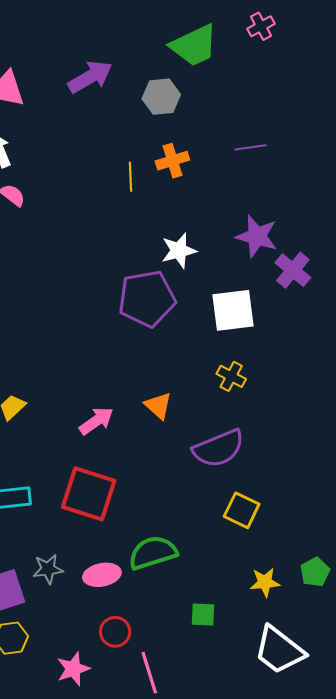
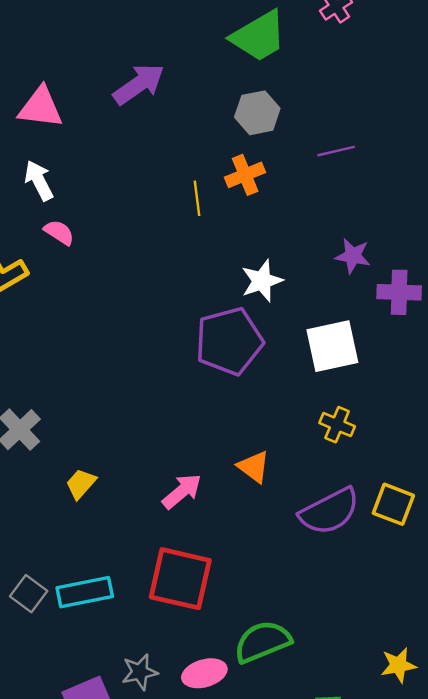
gray hexagon: (161, 97) -> (257, 113), moved
purple star: (257, 236) -> (353, 256), size x0.7
purple cross: (293, 270) -> (399, 292), turned -33
yellow square: (242, 510) -> (393, 504), moved

